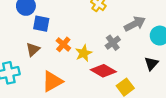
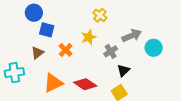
yellow star: (84, 53) -> (89, 37), moved
black triangle: (151, 64) -> (123, 70), moved
red diamond: (103, 71) -> (85, 84), moved

